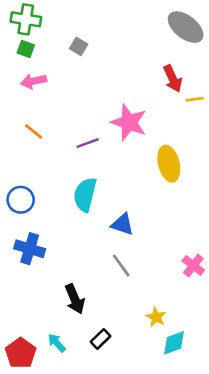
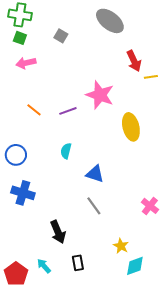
gray ellipse: (186, 27) -> (110, 21), moved
orange line: (34, 131) -> (34, 110), moved
cyan semicircle: (85, 195) -> (66, 151), size x0.6
black rectangle: (101, 339) -> (78, 263), turned -56

